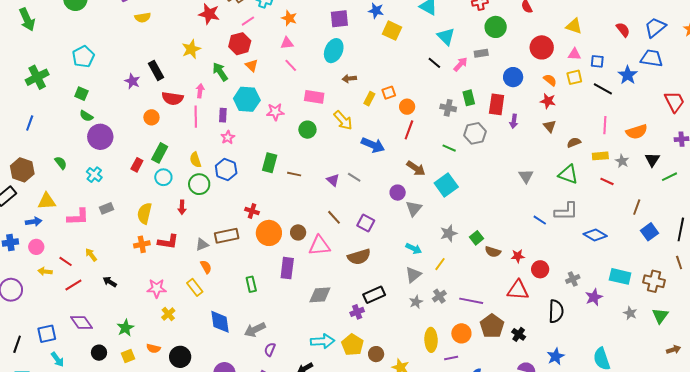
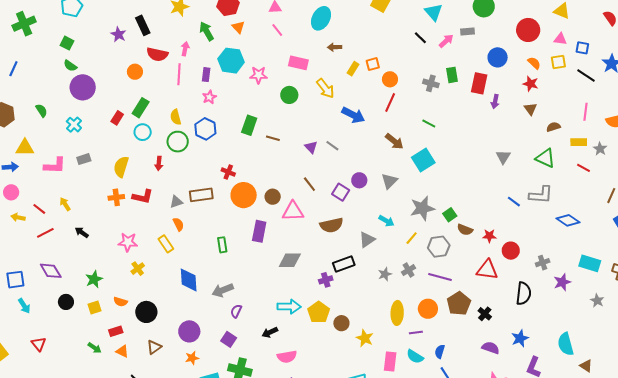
gray hexagon: (475, 133) -> (439, 247), moved
purple circle: (398, 193) -> (359, 180), moved
gray star: (449, 233) -> (422, 208), size x1.4
gray triangle: (413, 275) -> (367, 240), moved

